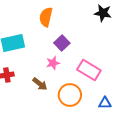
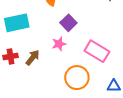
brown arrow: (40, 84) -> (33, 58), moved, turned -91

